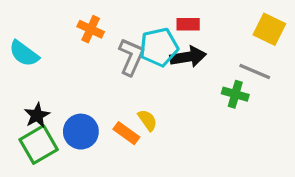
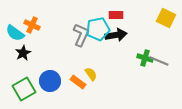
orange cross: (91, 29) -> (32, 25), moved
gray line: (255, 71) -> (159, 61), moved
black star: (37, 115) -> (23, 53), moved

